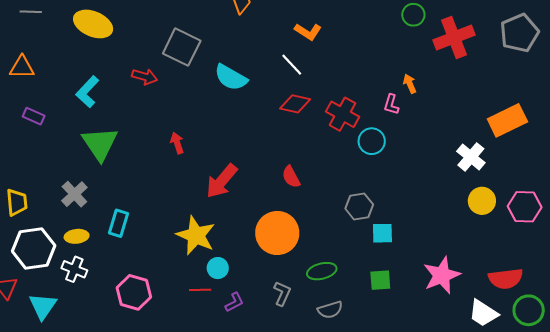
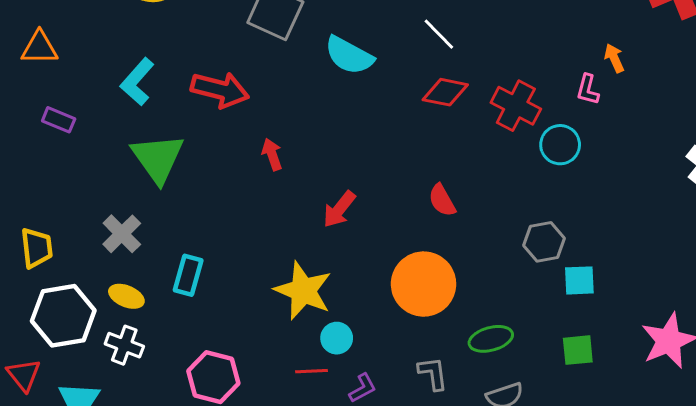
red arrow: (145, 77) -> (220, 90), moved, size x1.5
red arrow: (222, 181) -> (339, 209), size x0.7
yellow ellipse: (77, 236) -> (126, 296), turned 30
gray L-shape: (282, 293) -> (433, 373), turned -30

